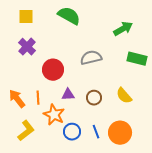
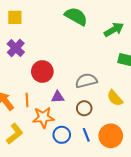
green semicircle: (69, 16) -> (76, 16), moved
gray semicircle: (91, 58) -> (86, 81), moved
brown circle: (94, 98) -> (84, 108), moved
orange star: (54, 115) -> (43, 117), turned -30

